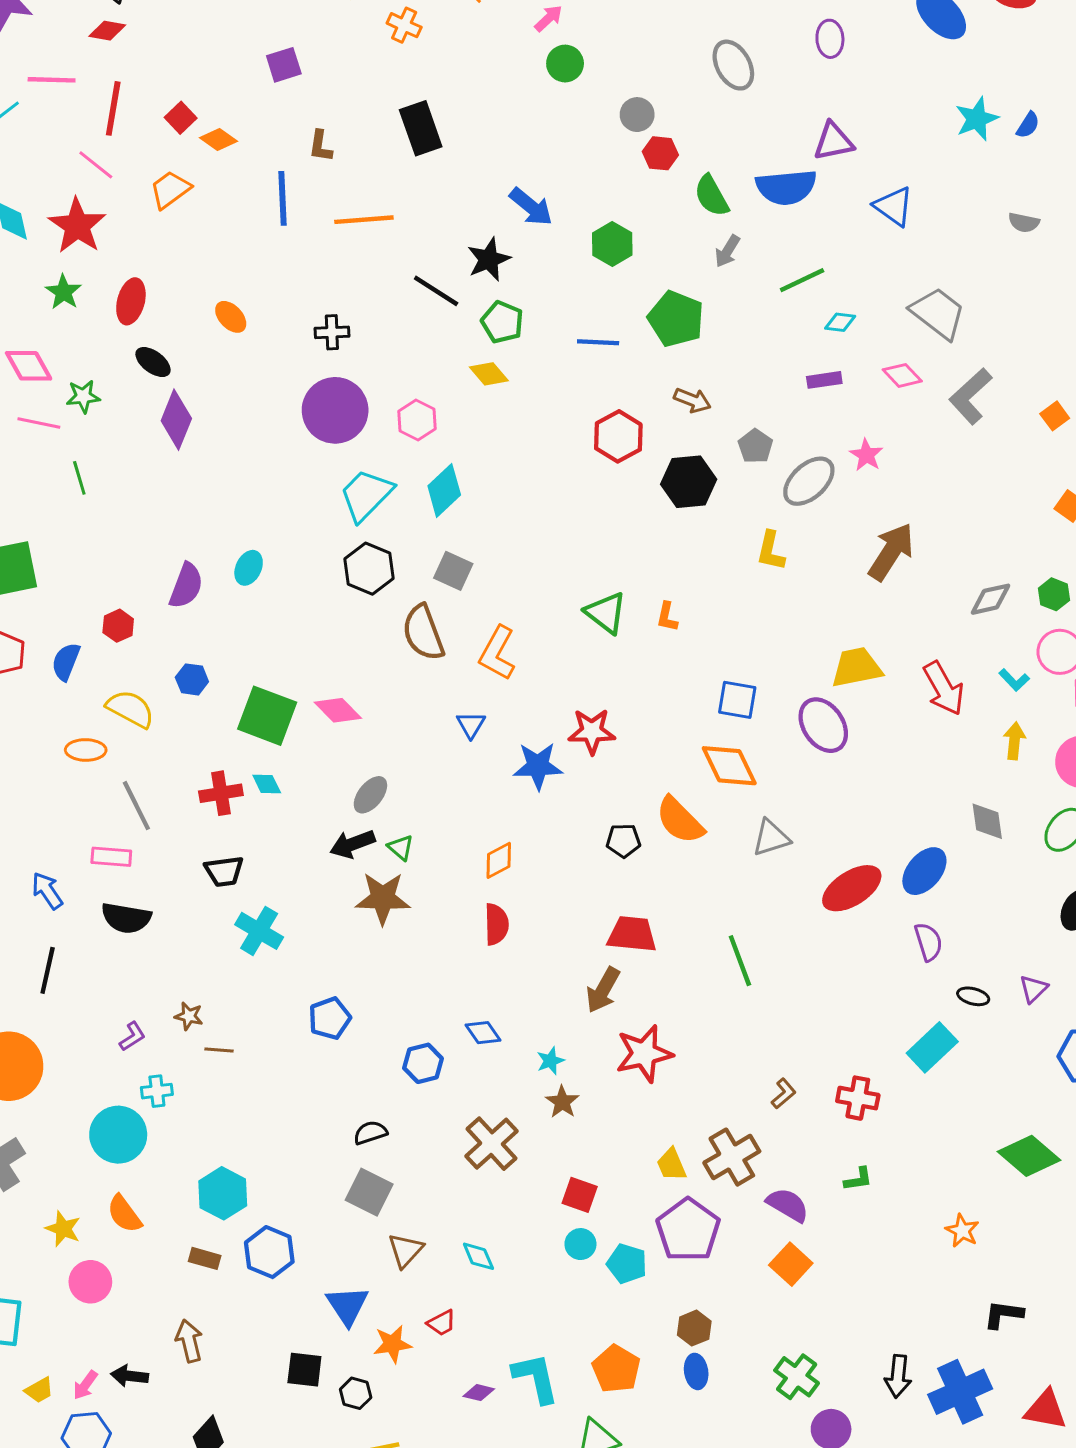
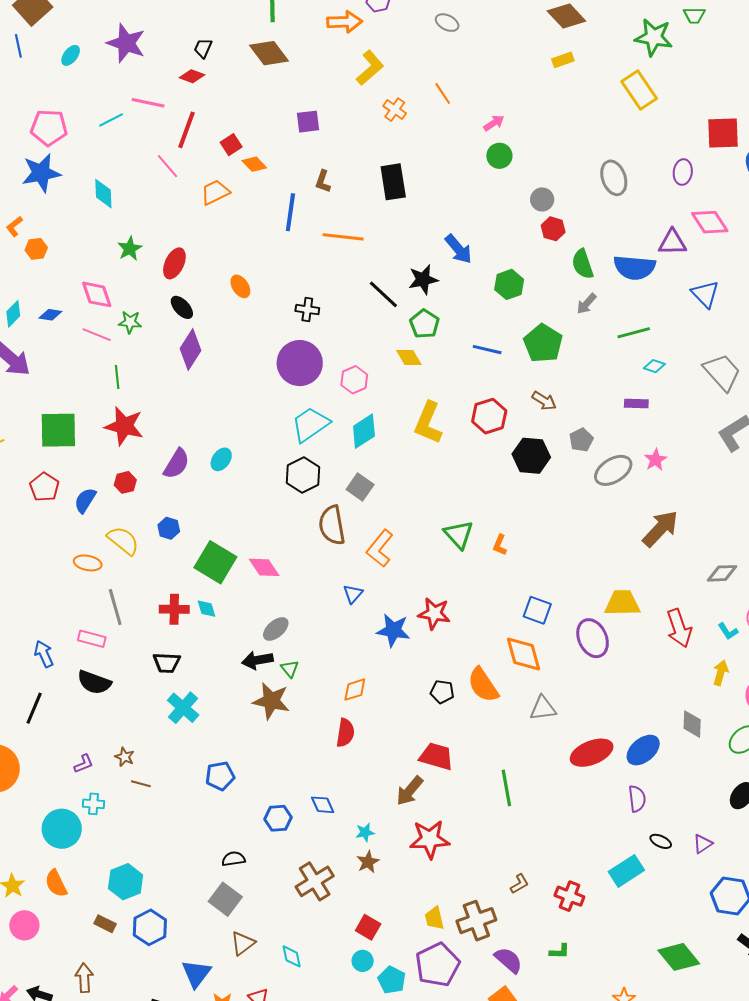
red star: (77, 226) -> (124, 426), moved, turned -30
pink diamond: (902, 375) -> (710, 222), moved, size x1.4
yellow L-shape: (771, 551) -> (428, 423), moved, size x1.5

